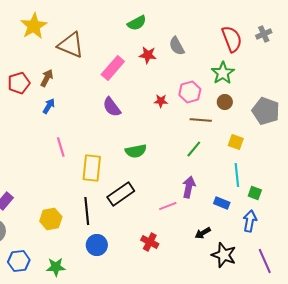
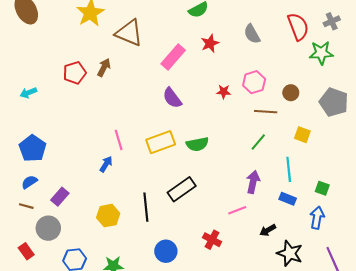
gray semicircle: (177, 46) -> (252, 34), moved
red star: (148, 55) -> (210, 43), turned -30
green star: (223, 73) -> (321, 53), moved, turned 30
blue arrow: (49, 106) -> (106, 164), moved
yellow rectangle: (92, 168) -> (161, 142), moved, turned 64
cyan line: (237, 175) -> (289, 169), moved
pink line: (168, 206) -> (237, 210), moved
blue circle: (97, 245) -> (166, 251), moved

